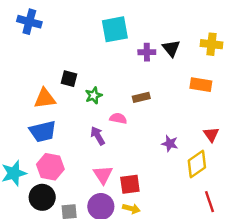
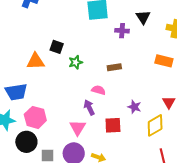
black triangle: (171, 48) -> (143, 17), moved
pink semicircle: (118, 118) -> (99, 90), moved
blue trapezoid: (43, 131) -> (16, 92), moved
purple arrow: (98, 136) -> (89, 107), moved
red square: (130, 184) -> (113, 125), moved

